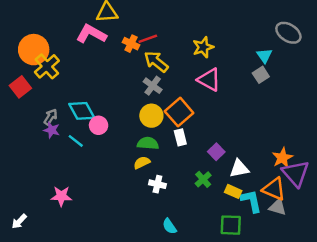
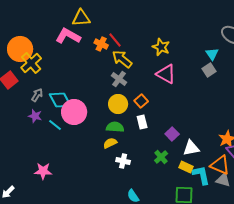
red line: (148, 39) -> (115, 40), turned 70
yellow star: (203, 47) -> (161, 47), turned -30
orange square: (179, 112) -> (141, 101), size x0.6
gray arrow: (50, 117) -> (37, 95), moved
pink circle: (99, 125) -> (74, 112), size x1.6

